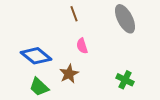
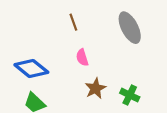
brown star: (69, 74) -> (95, 88), moved

